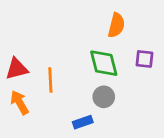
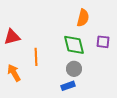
red triangle: (17, 69) -> (12, 37), moved
blue rectangle: (83, 122) -> (68, 86), moved

